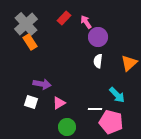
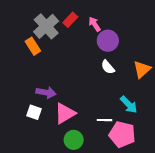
gray cross: (26, 24) -> (46, 26), moved
white semicircle: (98, 61) -> (108, 67), turned -48
pink triangle: (59, 103) -> (65, 113), size x1.5

